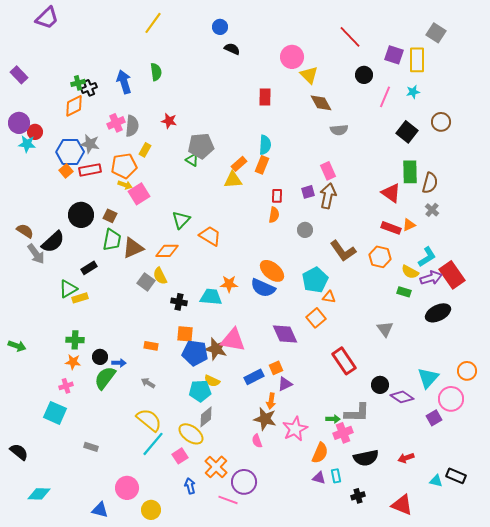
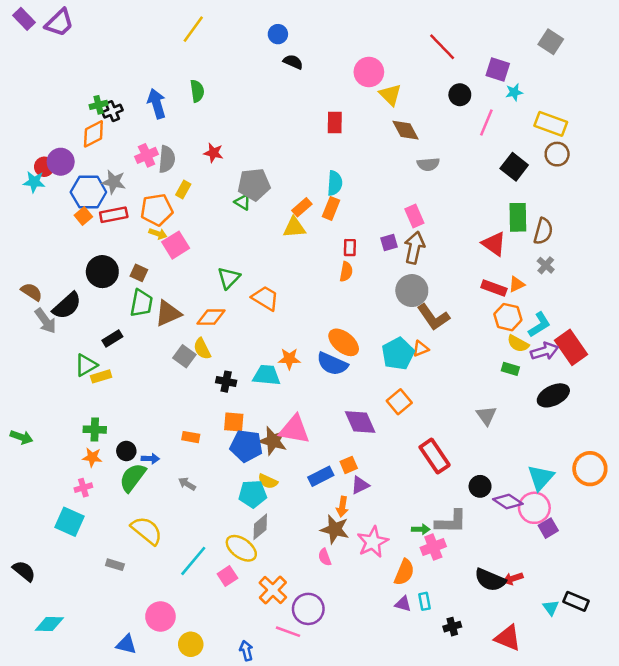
yellow rectangle: (417, 60) -> (551, 124), moved, turned -70
purple rectangle: (19, 75) -> (24, 19), moved
cyan star: (413, 92) -> (514, 92), moved
purple circle: (19, 123) -> (61, 162), moved
gray circle: (305, 230) -> (412, 291), moved, size x1.6
orange hexagon: (380, 257) -> (508, 317), moved
orange triangle: (329, 297) -> (421, 349), moved, turned -32
orange circle: (467, 371) -> (590, 469), size x1.4
pink circle: (451, 399) -> (534, 508), moved
yellow semicircle: (149, 420) -> (147, 531), moved
black semicircle: (366, 458) -> (490, 580), moved, turned 35
cyan triangle: (436, 481) -> (551, 608), turned 40
blue arrow: (190, 486) -> (246, 651), moved

